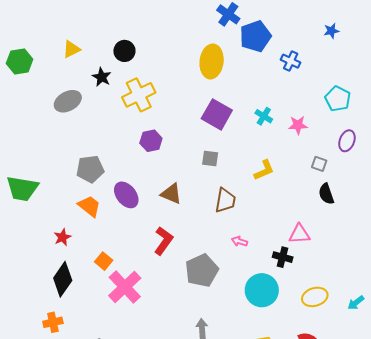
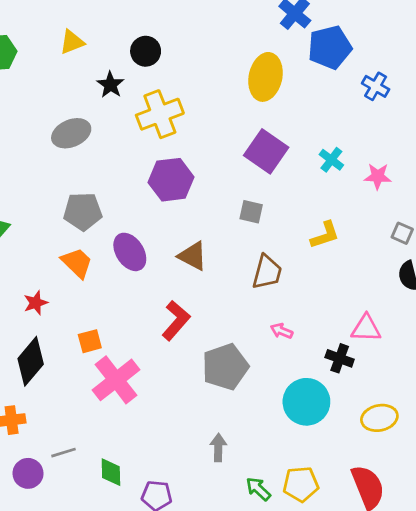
gray ellipse: (68, 101) -> (71, 133), moved
purple hexagon: (151, 141) -> (171, 180), size x1.4
orange square: (104, 261) -> (90, 341), turned 30

